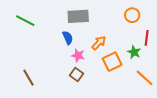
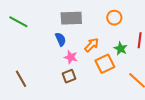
orange circle: (132, 15) -> (114, 18), moved
green star: (134, 52) -> (121, 49), moved
brown square: (76, 74) -> (69, 76), turned 32

